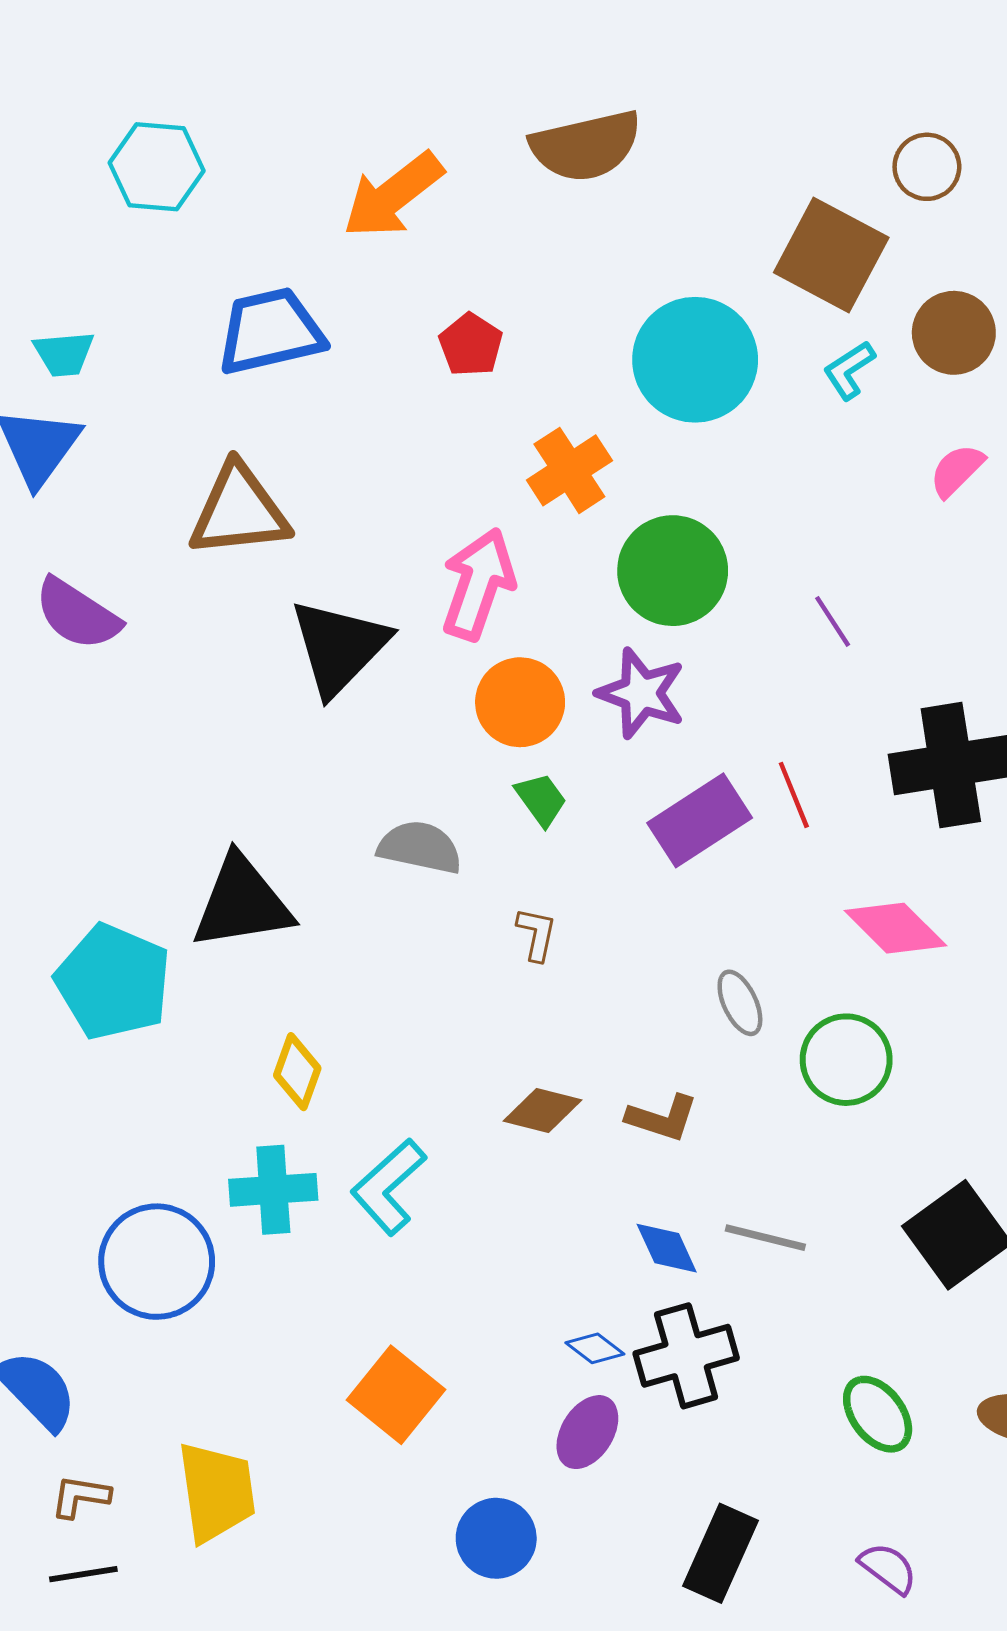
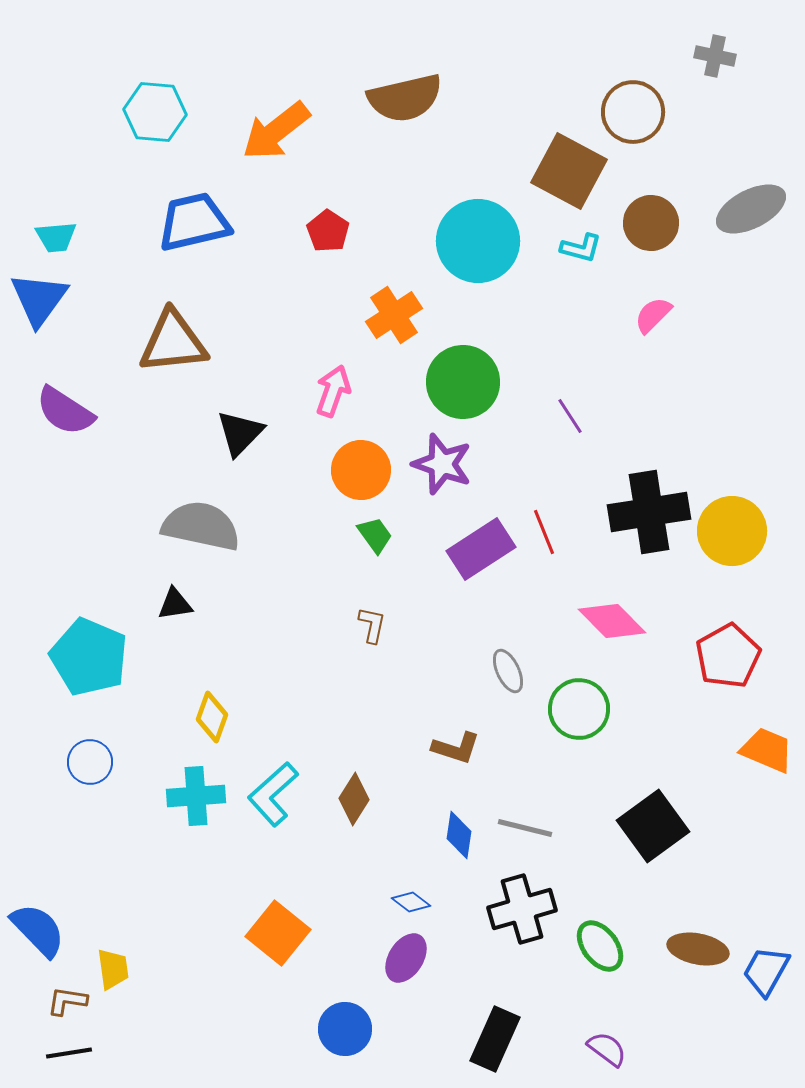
cyan hexagon: (157, 167) -> (155, 112), moved
brown circle: (927, 167) -> (633, 112), size x1.4
cyan L-shape: (849, 370) -> (581, 248), turned -132
pink arrow: (478, 584) -> (333, 391), size x0.7
black triangle: (339, 647) -> (240, 433), size x0.7
gray semicircle: (420, 847) -> (201, 526), moved, size x1.4
black triangle: (242, 903) -> (175, 604), size x0.5
brown diamond: (543, 1111) -> (354, 799), moved, turned -72
blue diamond: (667, 1248) -> (459, 835), turned 33
blue circle: (157, 1262) -> (90, 762), moved, size x0.6
black cross: (686, 1356) -> (522, 909), moved
yellow trapezoid: (216, 1492) -> (113, 969), moved, size x0.6

